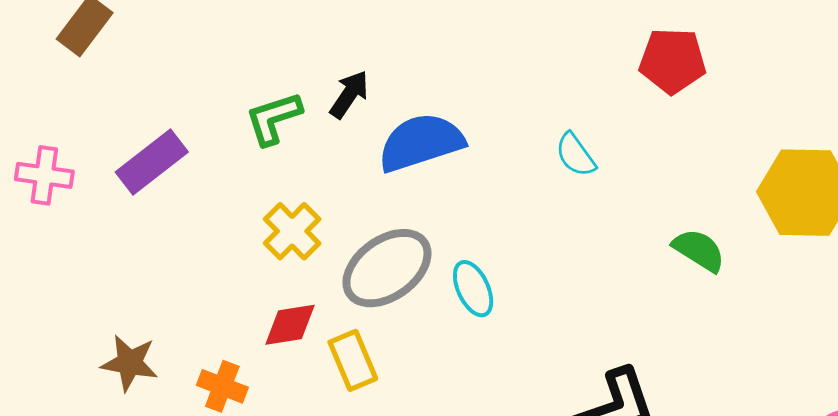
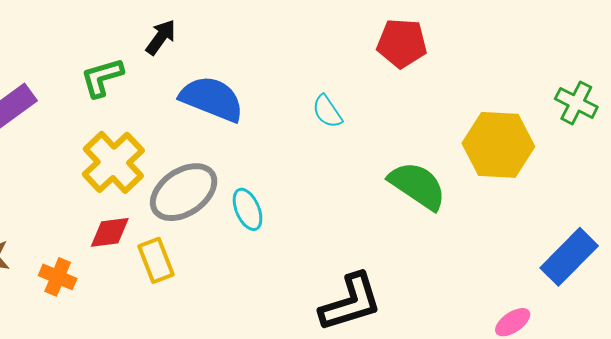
black arrow: (349, 94) -> (161, 37), moved
blue semicircle: (421, 142) -> (212, 99), turned 38
yellow cross: (292, 231) -> (113, 162), size x1.4
green semicircle: (699, 250) -> (417, 186), size x1.5

